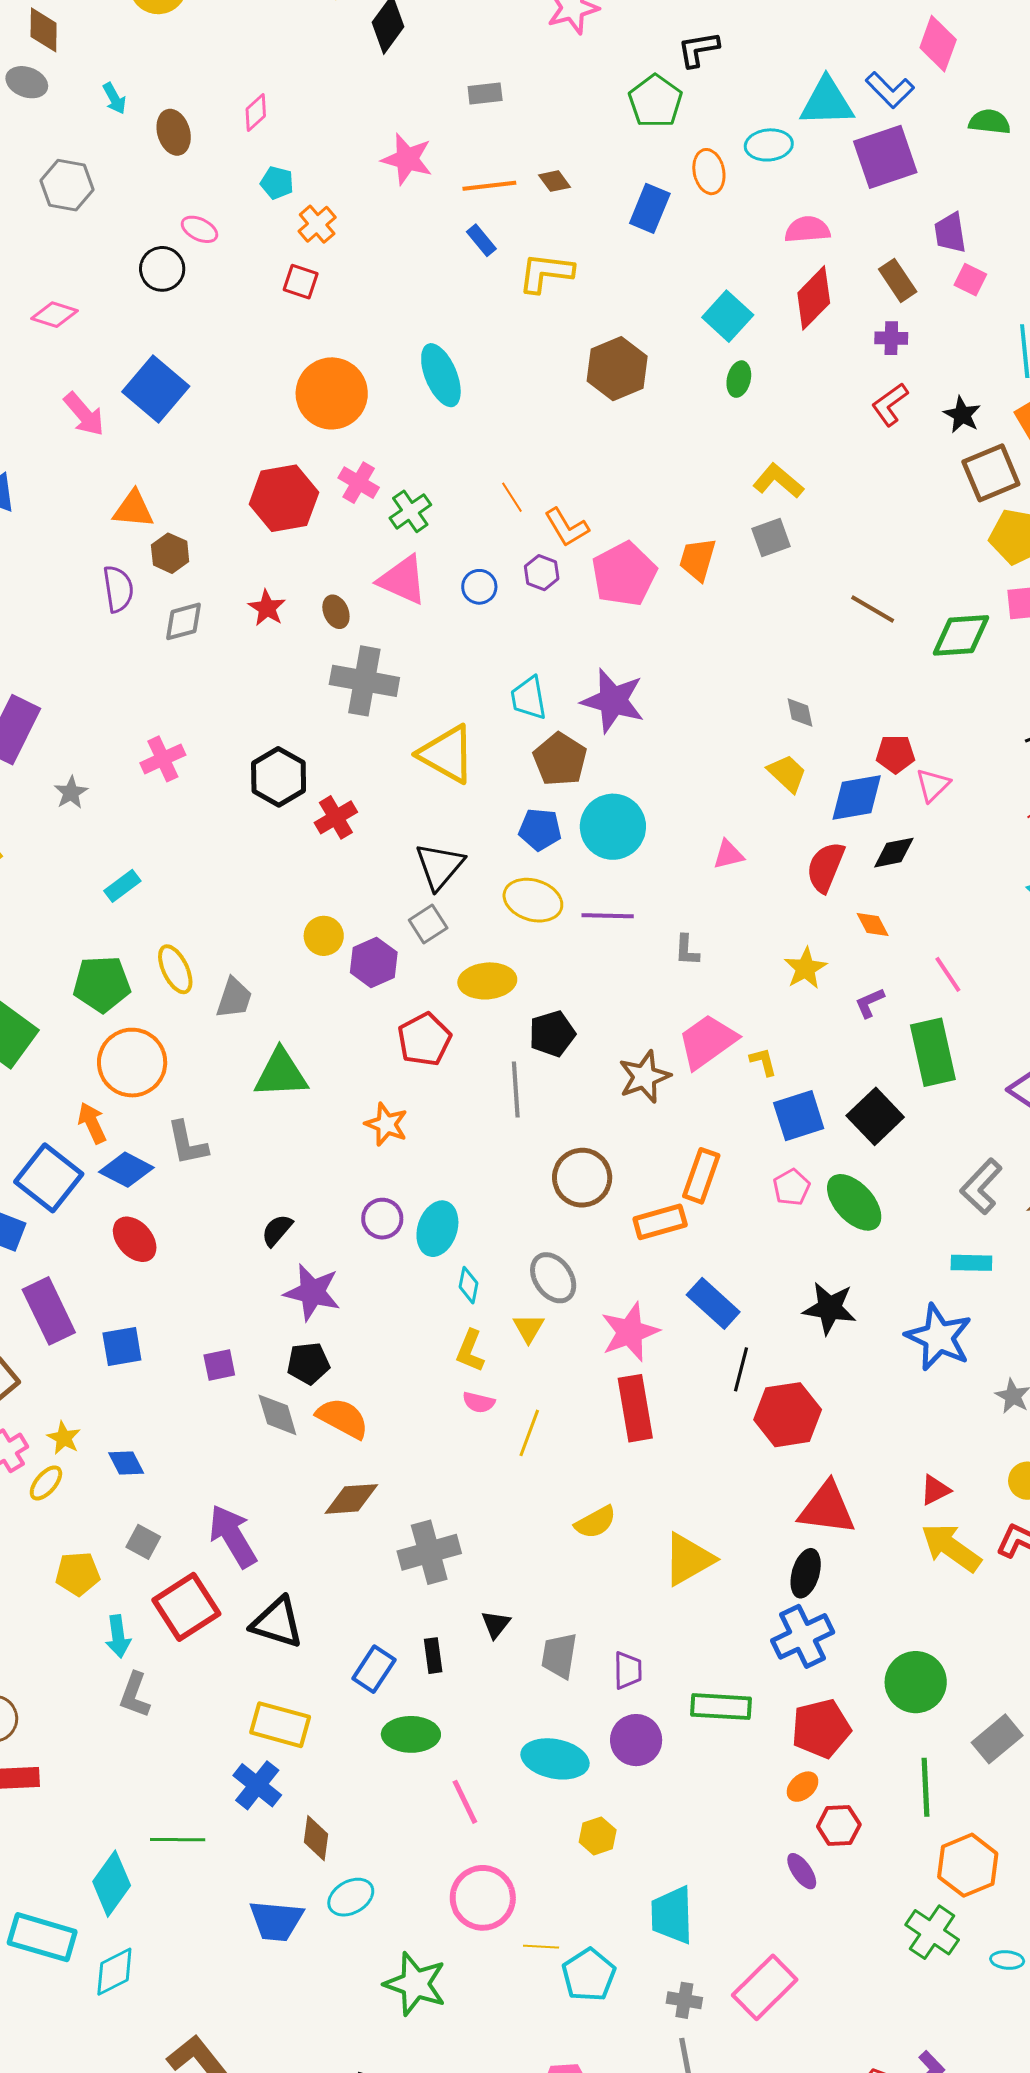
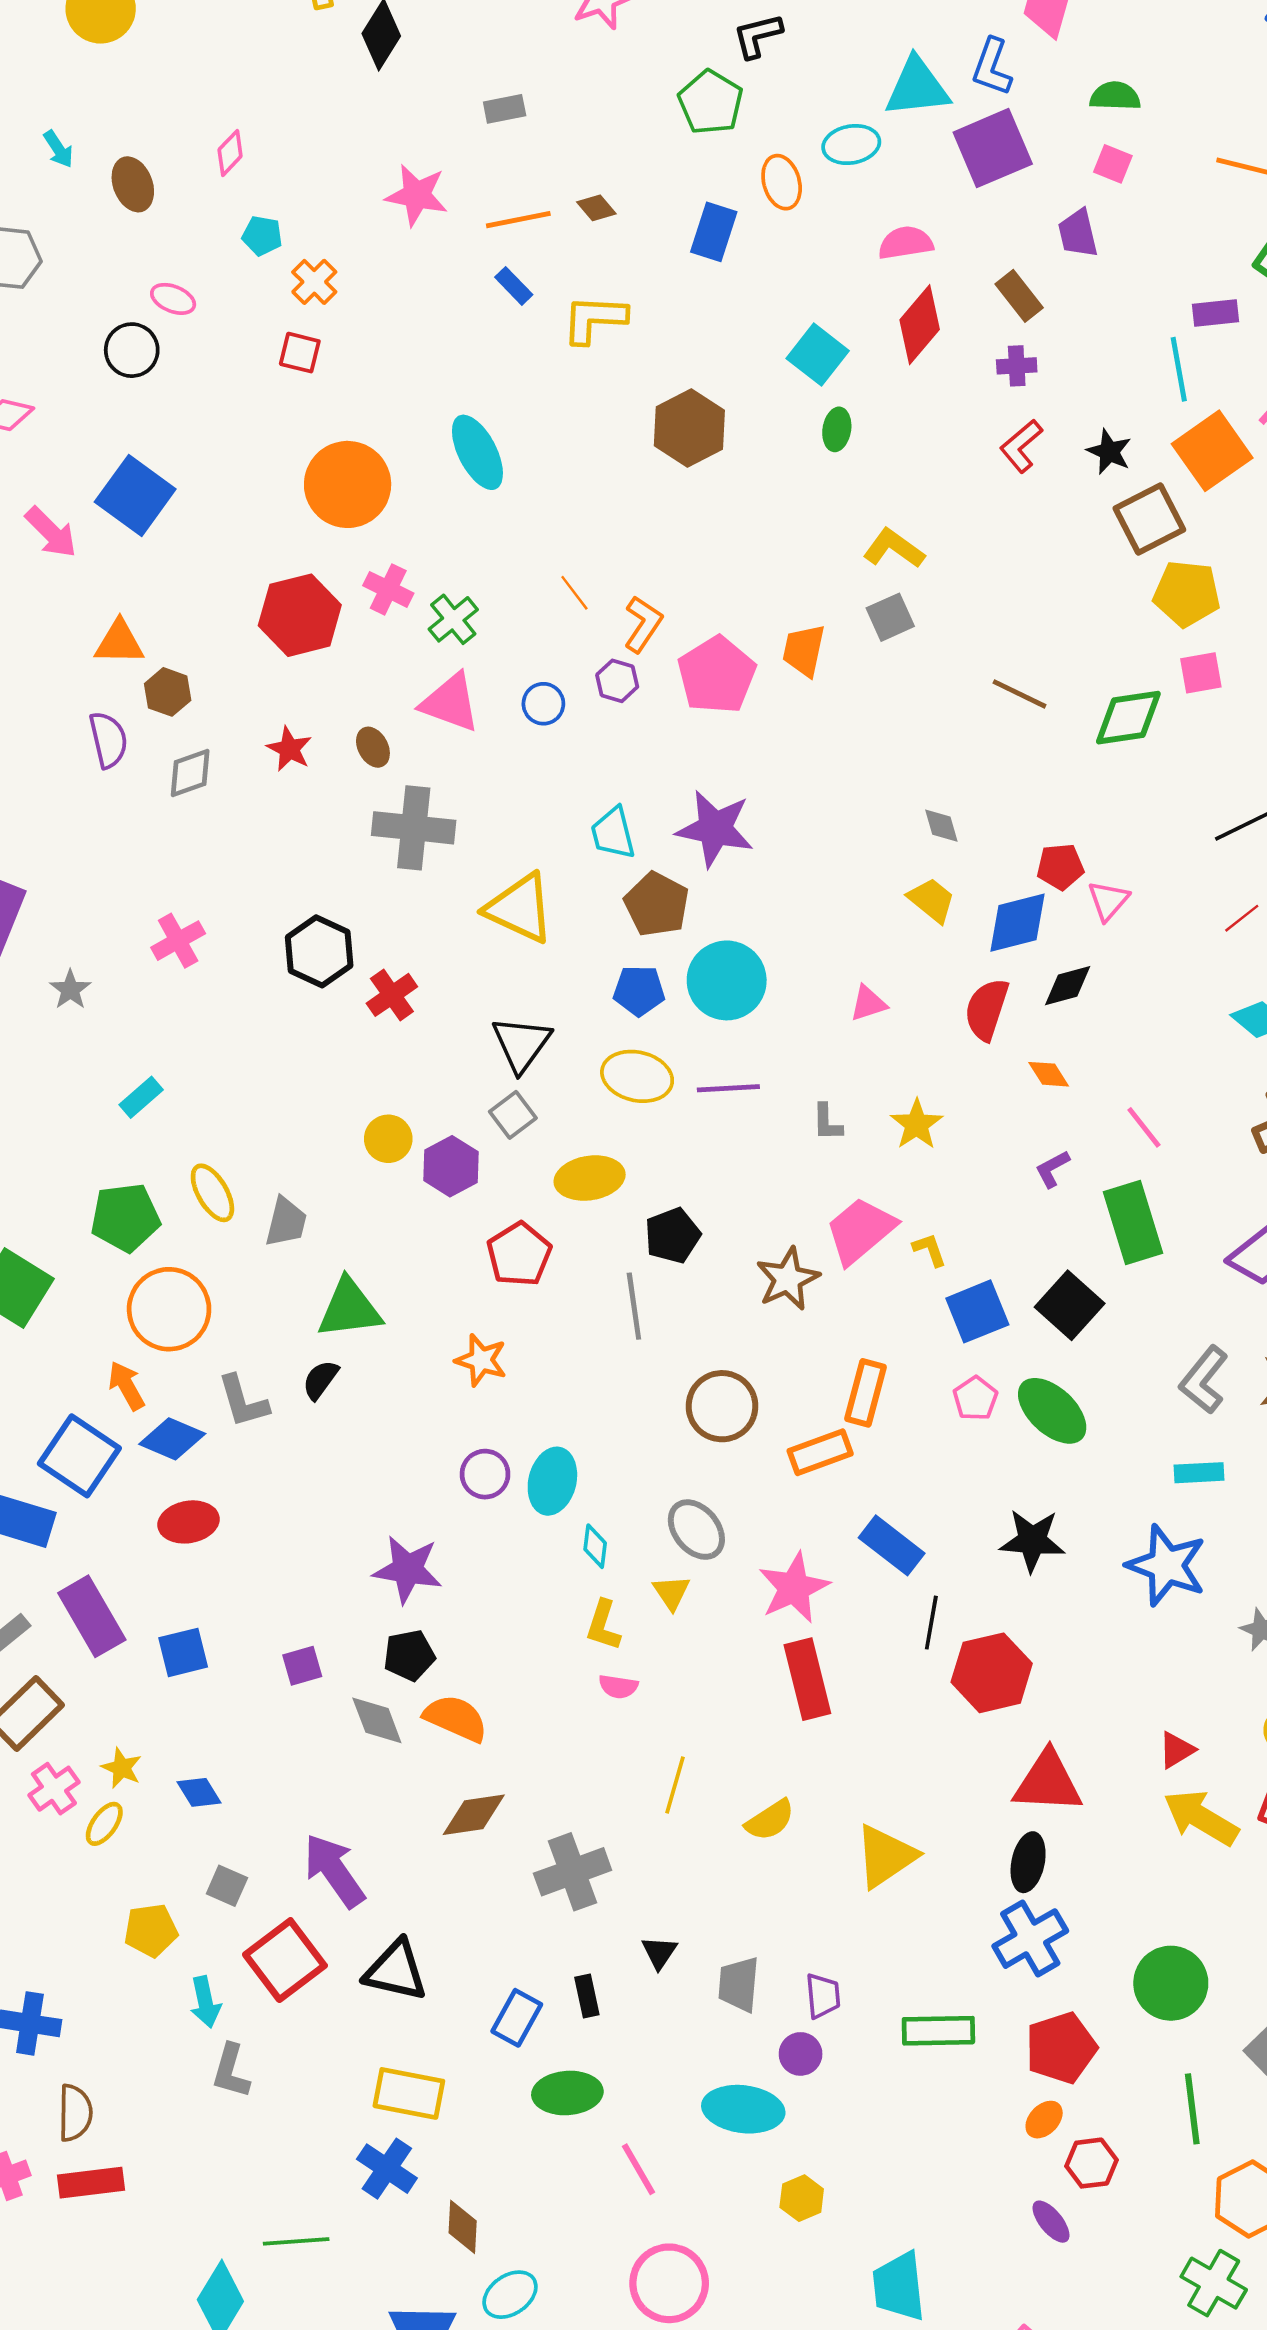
blue L-shape: (890, 90) -> (992, 67), turned 69
pink square: (970, 280) -> (1113, 164), moved
orange L-shape: (567, 527) -> (643, 624), turned -111
yellow star: (805, 968) -> (917, 1124), moved
black semicircle: (277, 1230) -> (320, 1380), moved
red ellipse: (135, 1239) -> (189, 1522), turned -54
yellow line: (529, 1433) -> (675, 1785), moved
purple circle: (636, 1740) -> (801, 2054), moved, size x0.7

